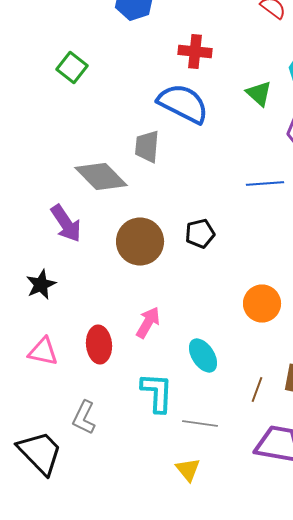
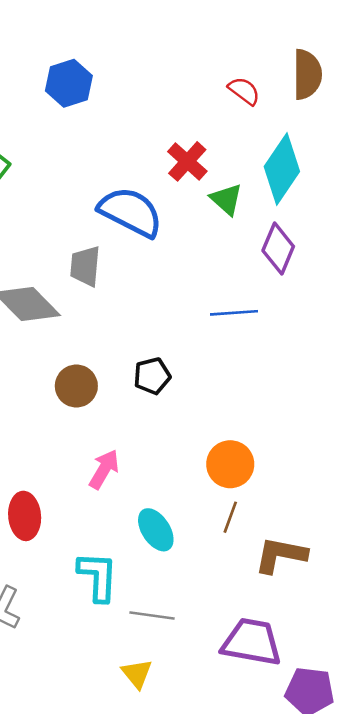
red cross: (195, 52) -> (187, 161), moved, turned 36
brown circle: (140, 242) -> (76, 386), size x0.7
pink arrow: (148, 322) -> (104, 469), moved
brown line: (257, 390) -> (230, 517), moved

